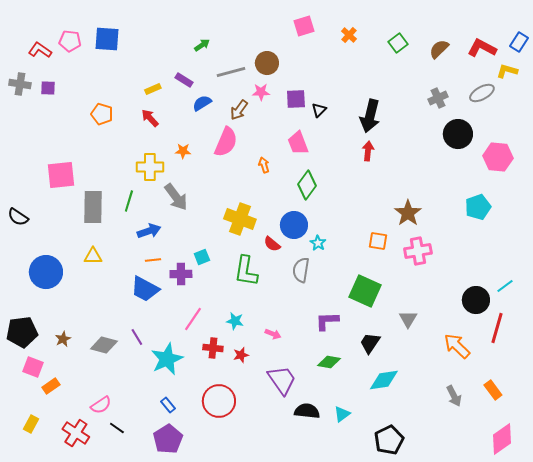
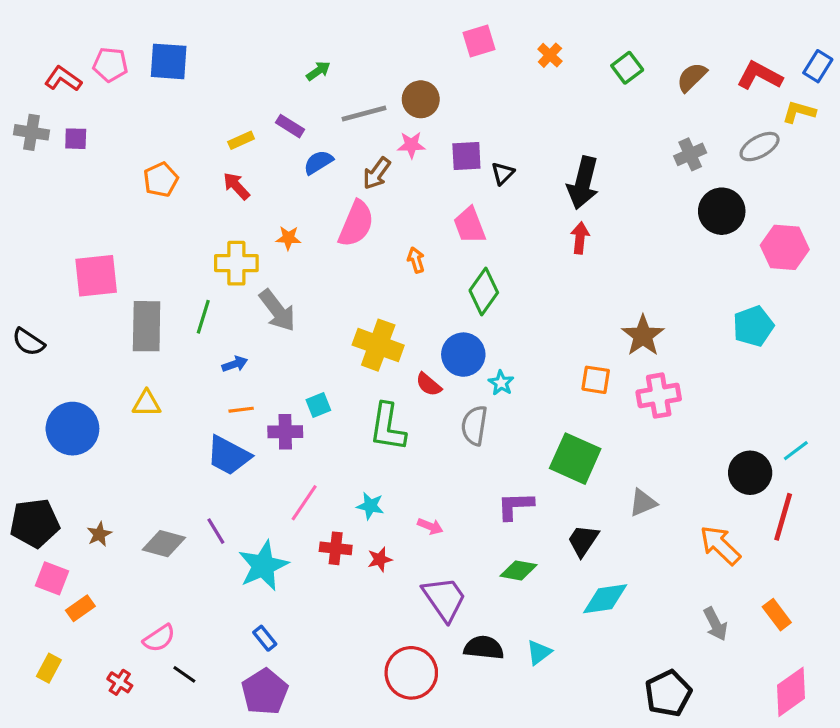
orange pentagon: (102, 114) -> (161, 180), turned 30
blue arrow: (149, 231) -> (235, 364), size x0.7
gray triangle: (408, 319) -> (643, 503), turned 36
red circle: (219, 401) -> (411, 673), moved
red cross: (76, 433) -> (120, 682), size x0.6
black pentagon: (389, 440) -> (668, 693), moved

